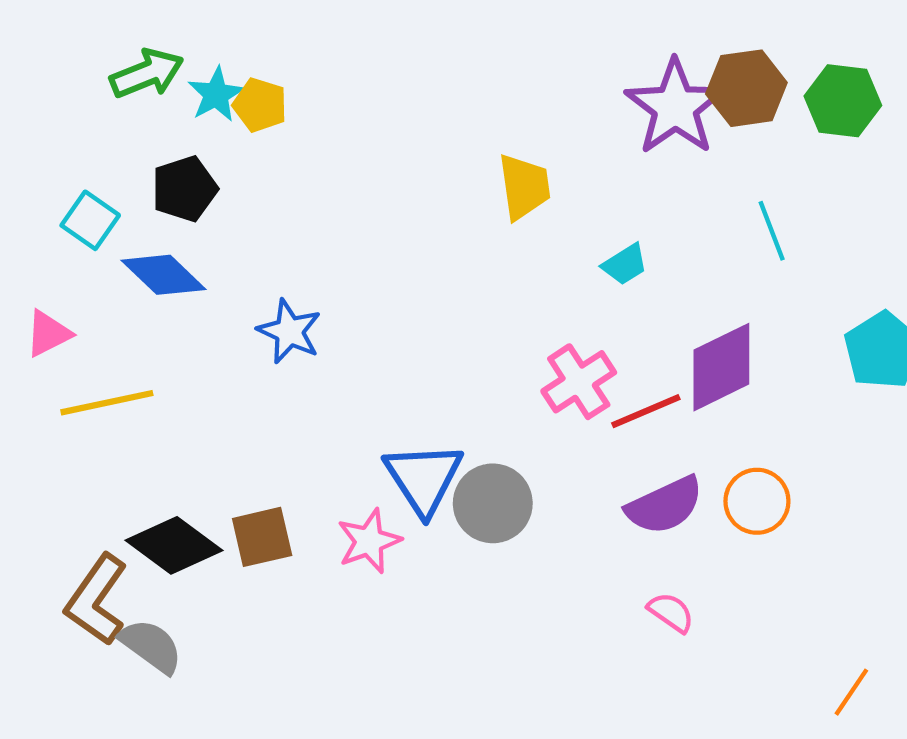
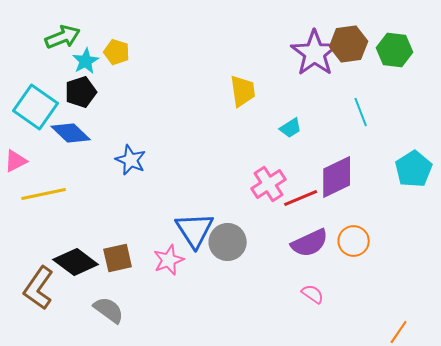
cyan star: (216, 94) -> (86, 61), moved
cyan square: (90, 220) -> (36, 107), size x1.6
gray semicircle: (151, 646) -> (109, 310), moved

